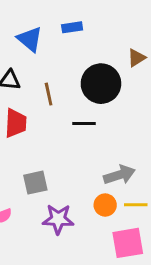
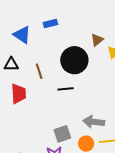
gray arrow: (119, 175) -> (94, 122), turned -150
gray square: (35, 183) -> (62, 134), moved

